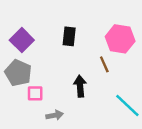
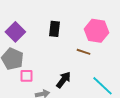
brown line: (104, 64) -> (83, 52), turned -48
black arrow: (80, 86) -> (63, 80), moved, turned 42

